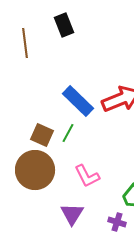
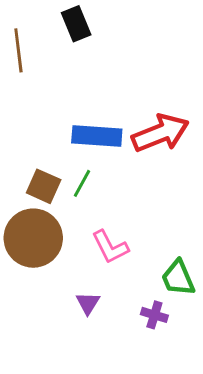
blue rectangle: (78, 101) -> (97, 136), turned -40
purple triangle: (72, 214) -> (88, 303), size x0.7

